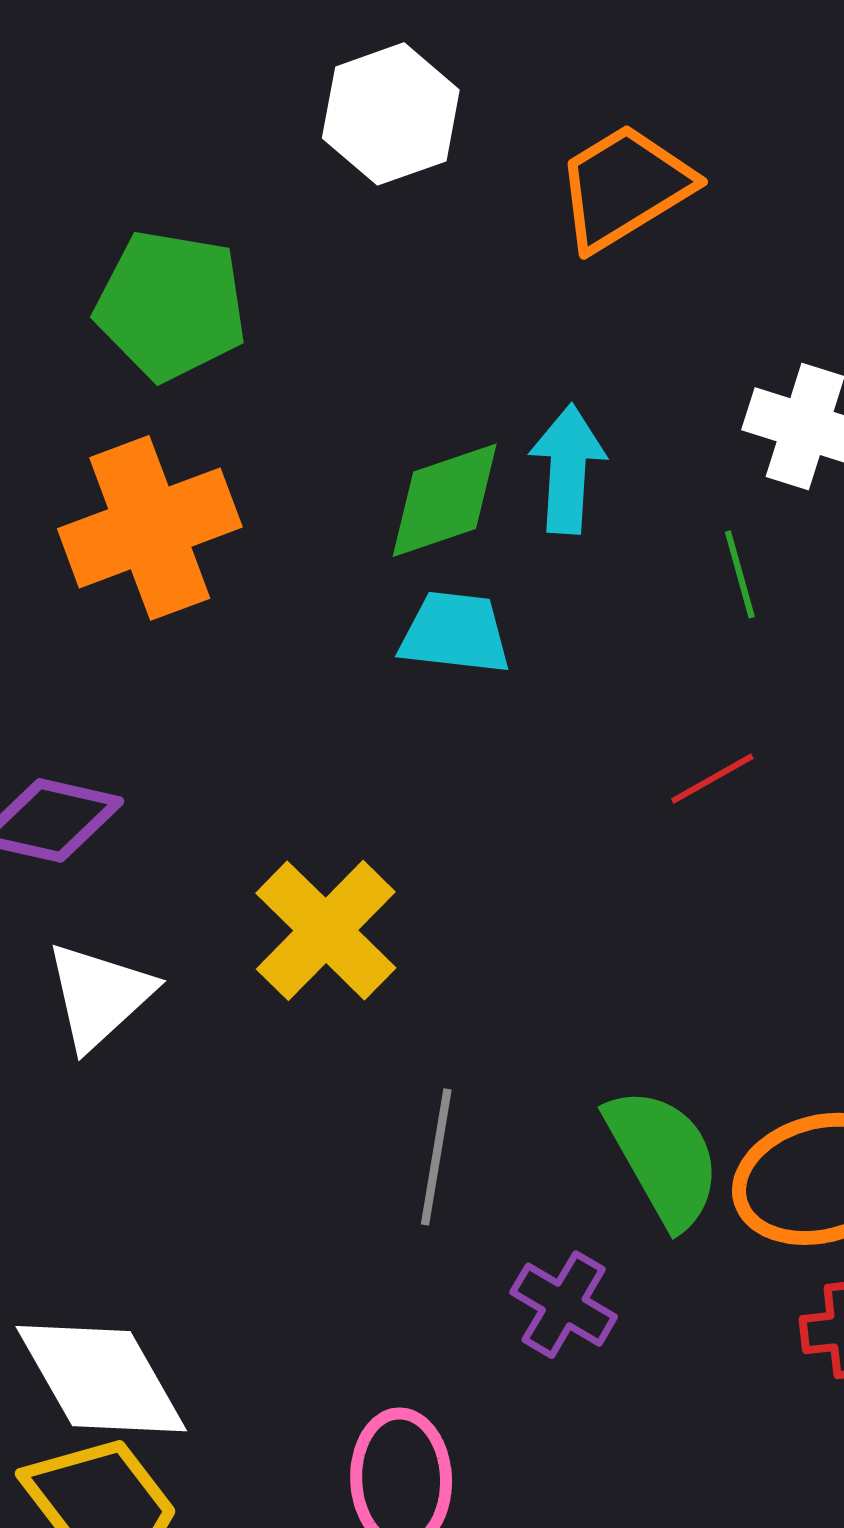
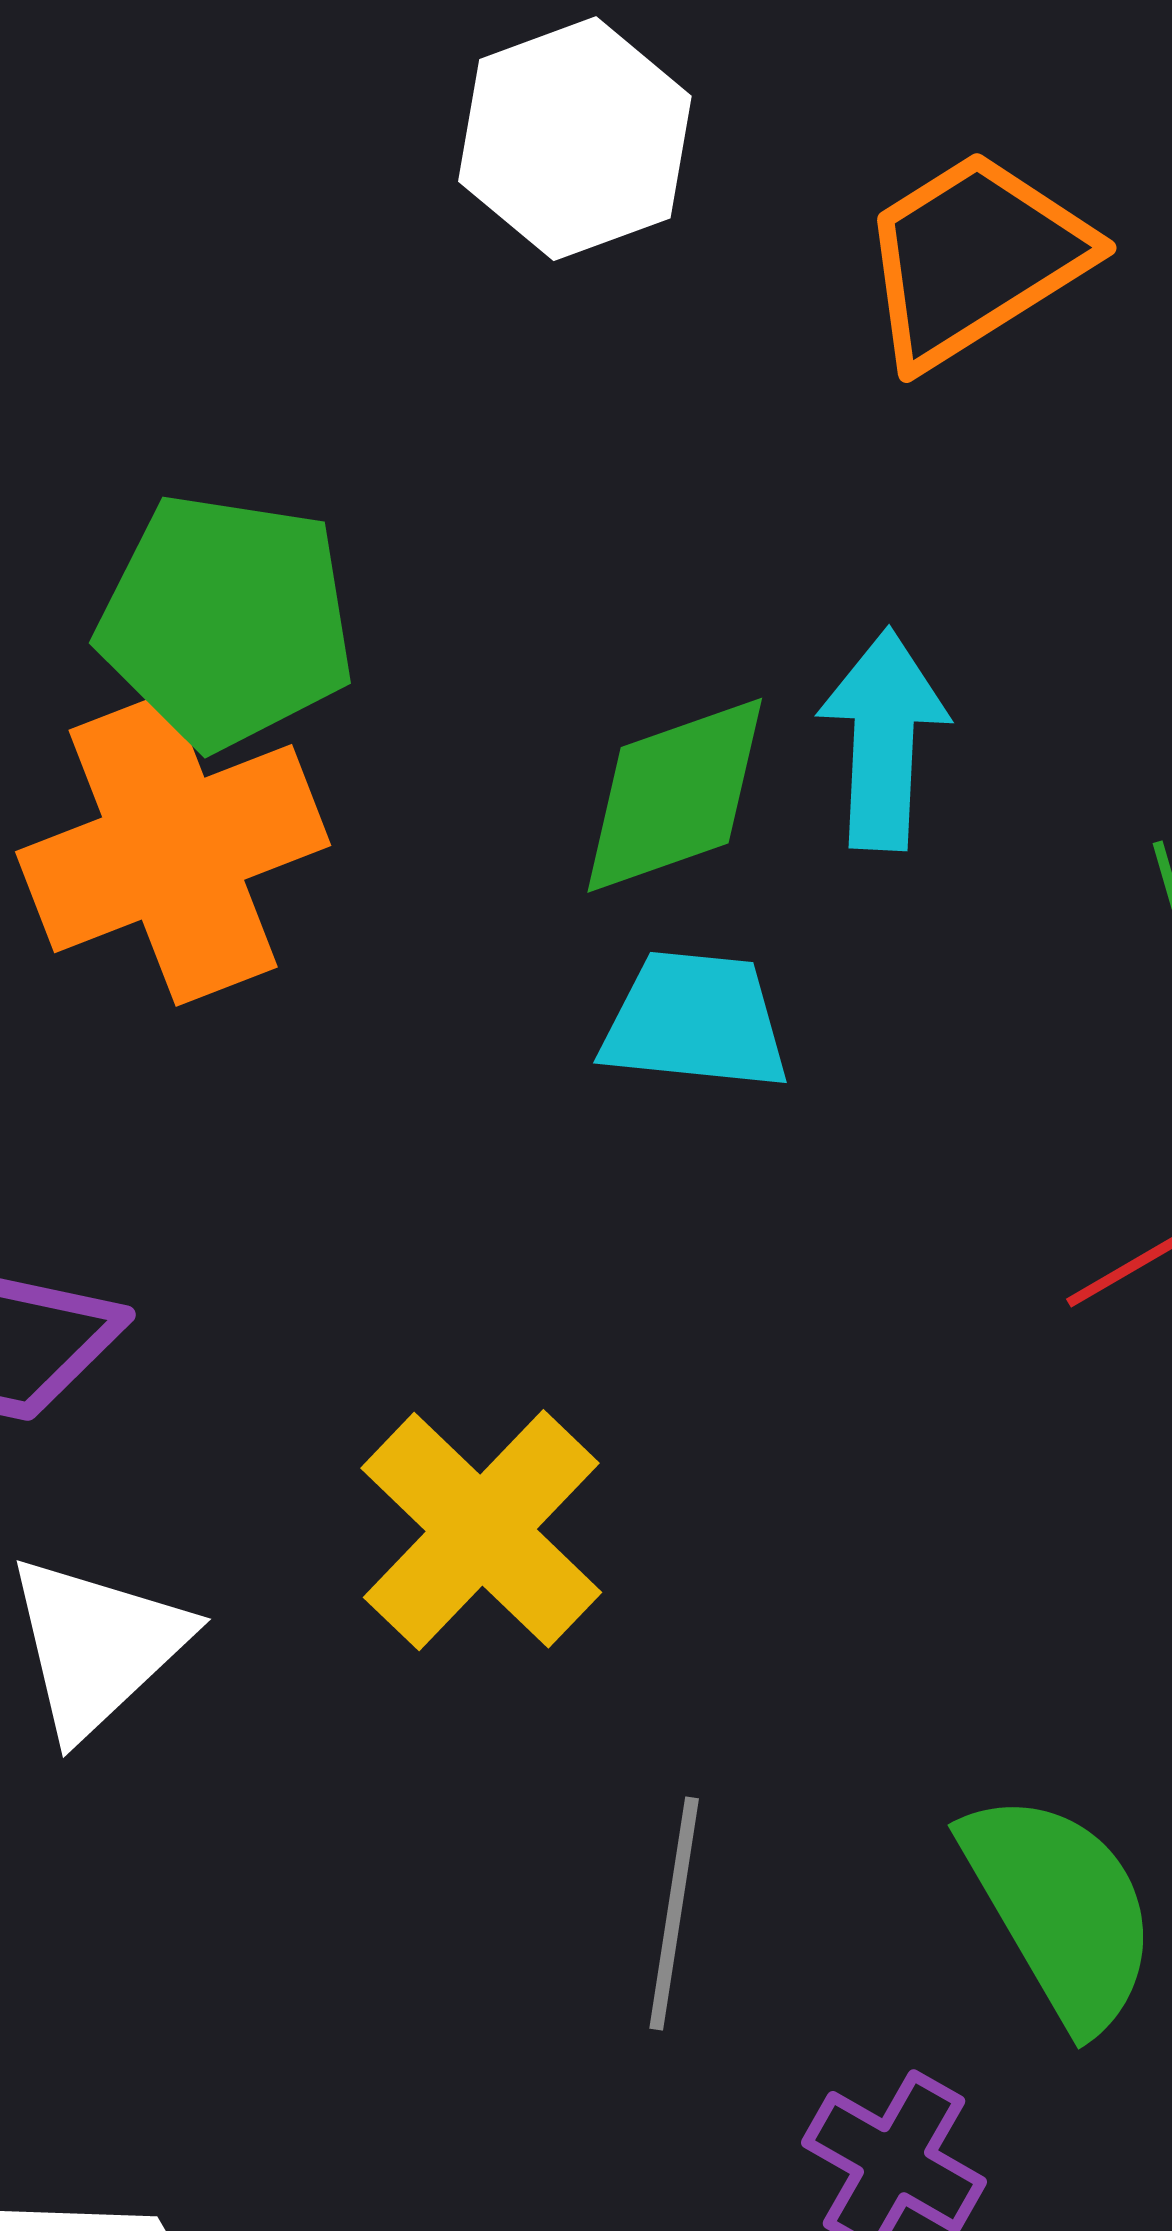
green pentagon: (171, 305) -> (226, 621), moved

